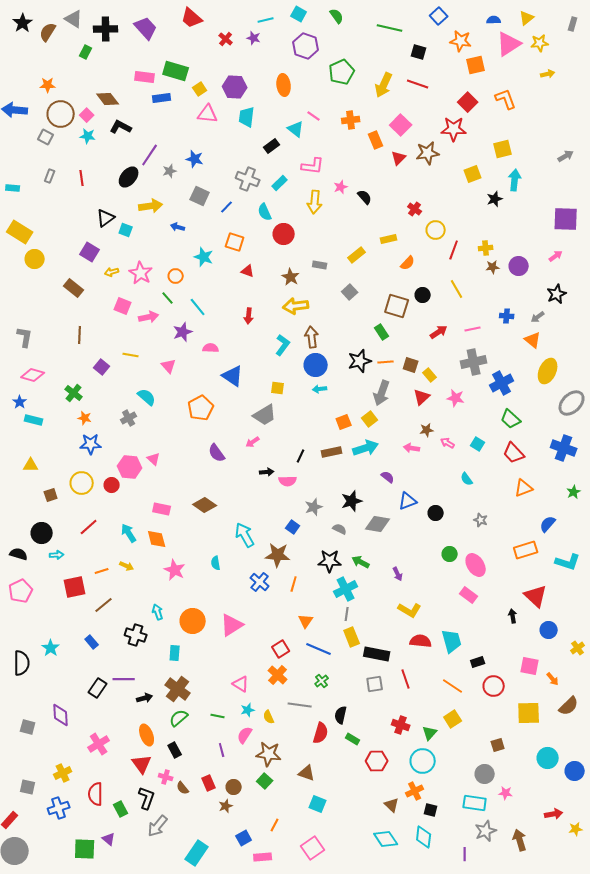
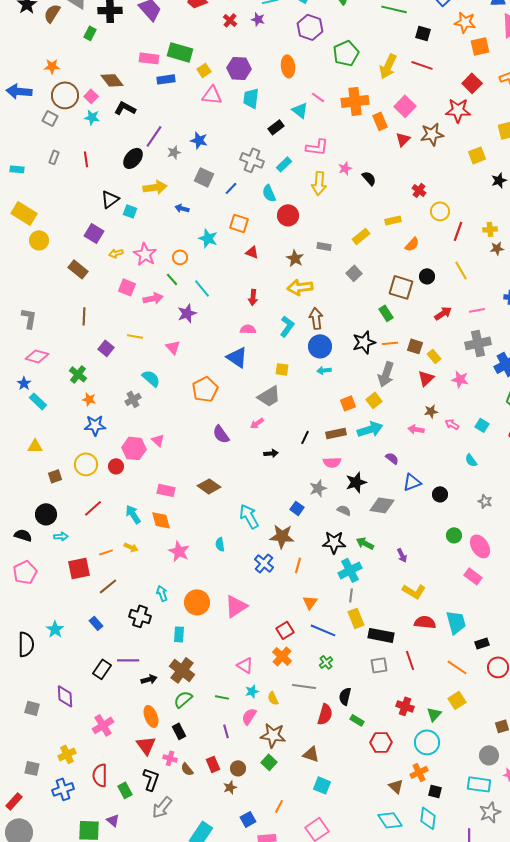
orange cross: (351, 120) -> (355, 101), size x1.5
pink semicircle: (211, 348) -> (248, 329), moved
cyan rectangle: (34, 420) -> (38, 401), turned 30
pink semicircle: (288, 481) -> (332, 462), moved

